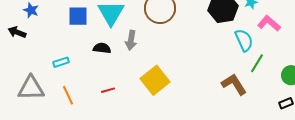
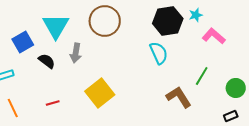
blue square: (78, 16) -> (23, 42), moved, turned -30
cyan semicircle: (244, 40) -> (159, 53), moved
black semicircle: (102, 48) -> (47, 61), turned 30

